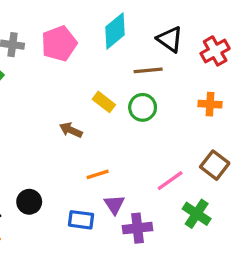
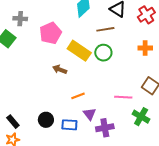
pink pentagon: (59, 44) -> (51, 33), moved
yellow rectangle: (104, 102) -> (79, 51), size x1.6
pink line: (170, 181) -> (123, 97), turned 42
black circle: (29, 202) -> (46, 120), moved

